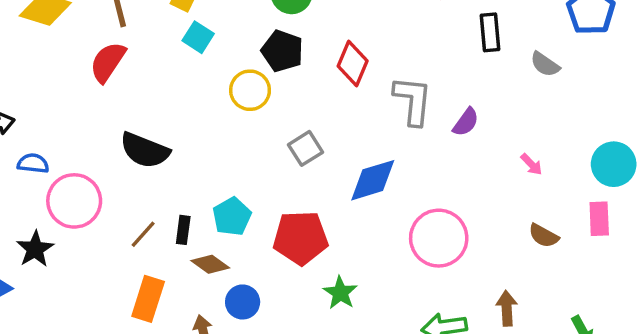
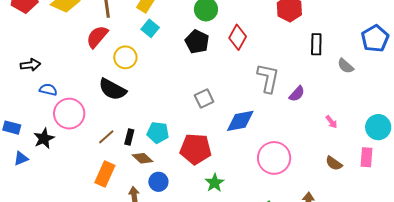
red diamond: (353, 63) -> (238, 37), moved
yellow circle: (250, 90) -> (125, 57), moved
cyan pentagon: (232, 217) -> (158, 133), turned 30

